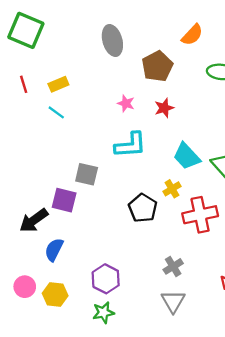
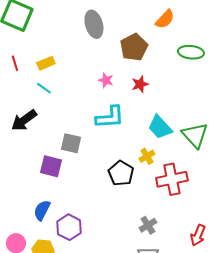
black arrow: (34, 220) -> (24, 120), moved
purple hexagon: (106, 279) -> (69, 227), moved

